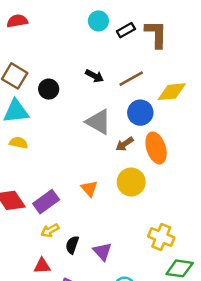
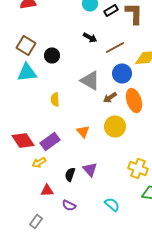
black arrow: (94, 76) -> (90, 38), moved
yellow semicircle: (19, 143) -> (55, 100), moved, turned -104
yellow arrow: (50, 230) -> (39, 162), moved
purple triangle: (102, 251) -> (90, 170), moved

